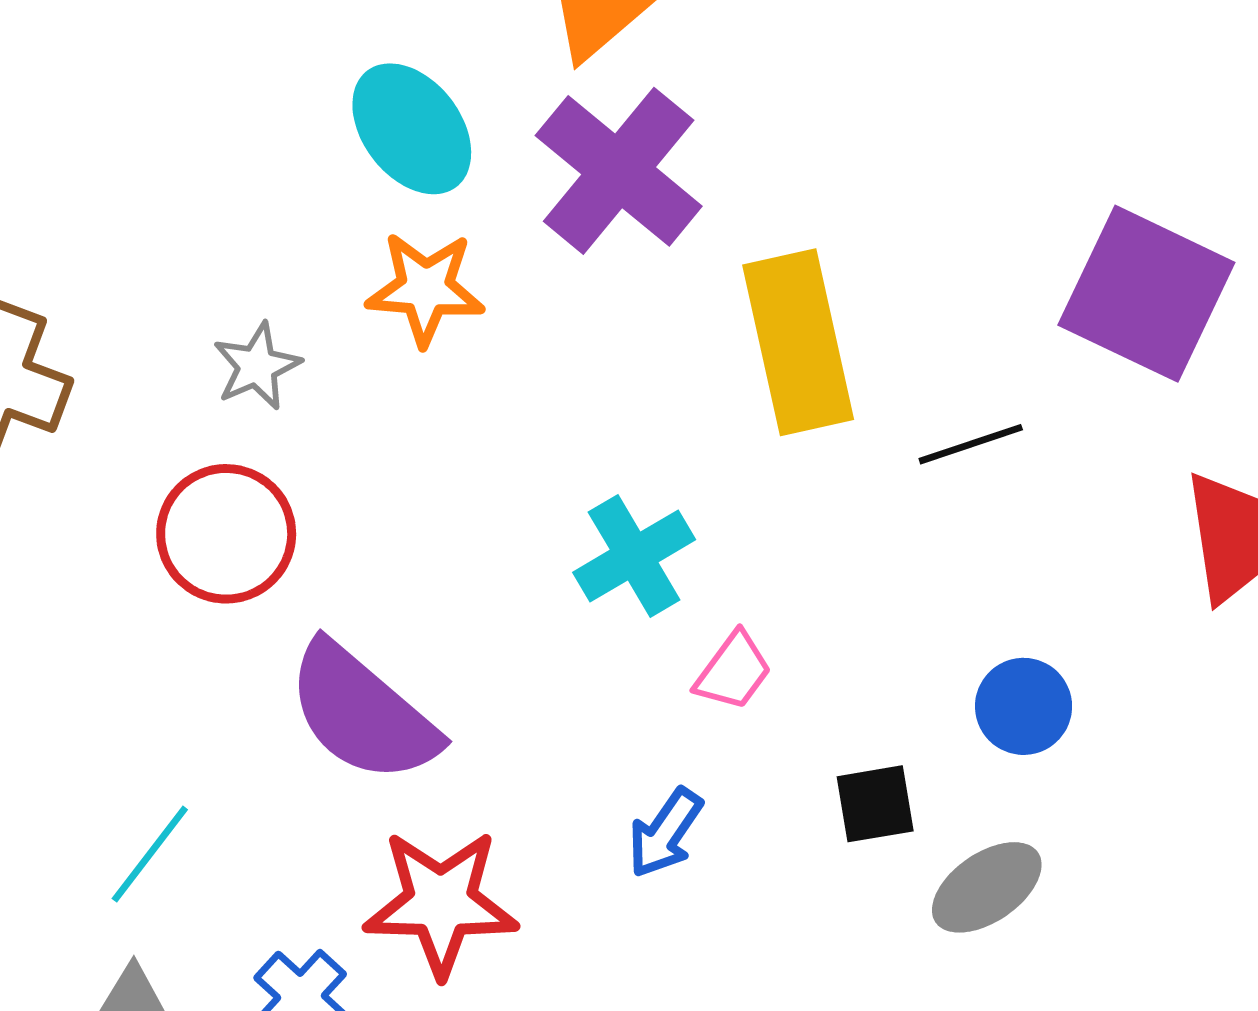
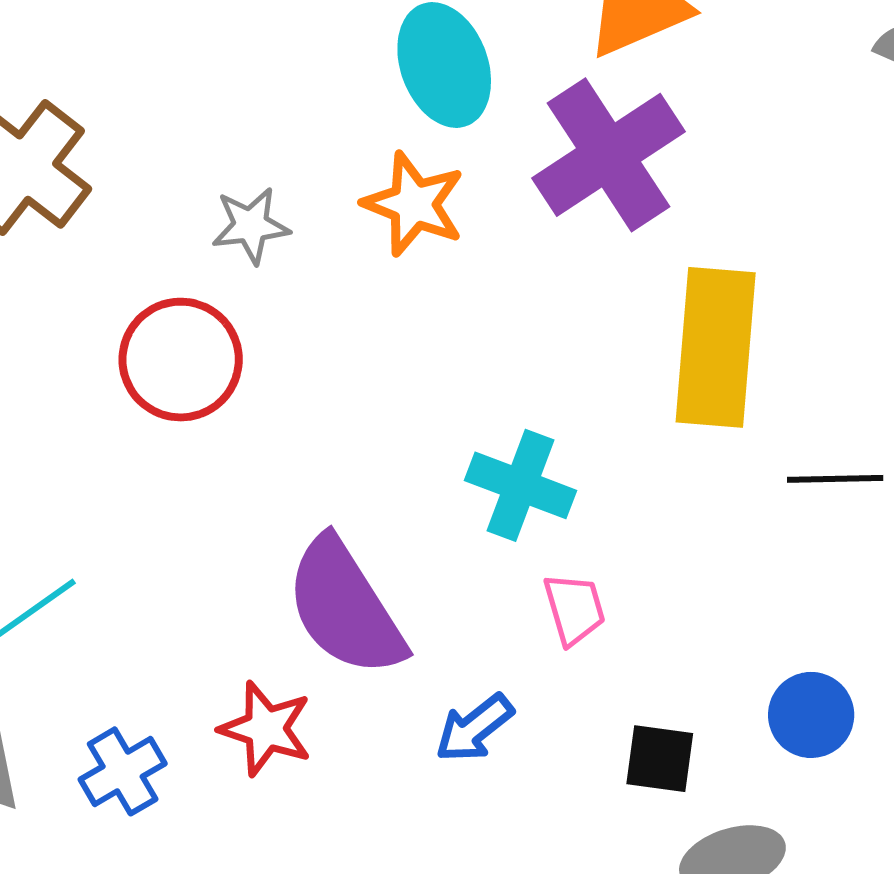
cyan cross: (634, 556) -> (520, 485), turned 34
pink trapezoid: (733, 671) -> (574, 609), turned -70
purple semicircle: (362, 713) -> (345, 607), moved
red star: (441, 903) -> (266, 729), size x0.7

